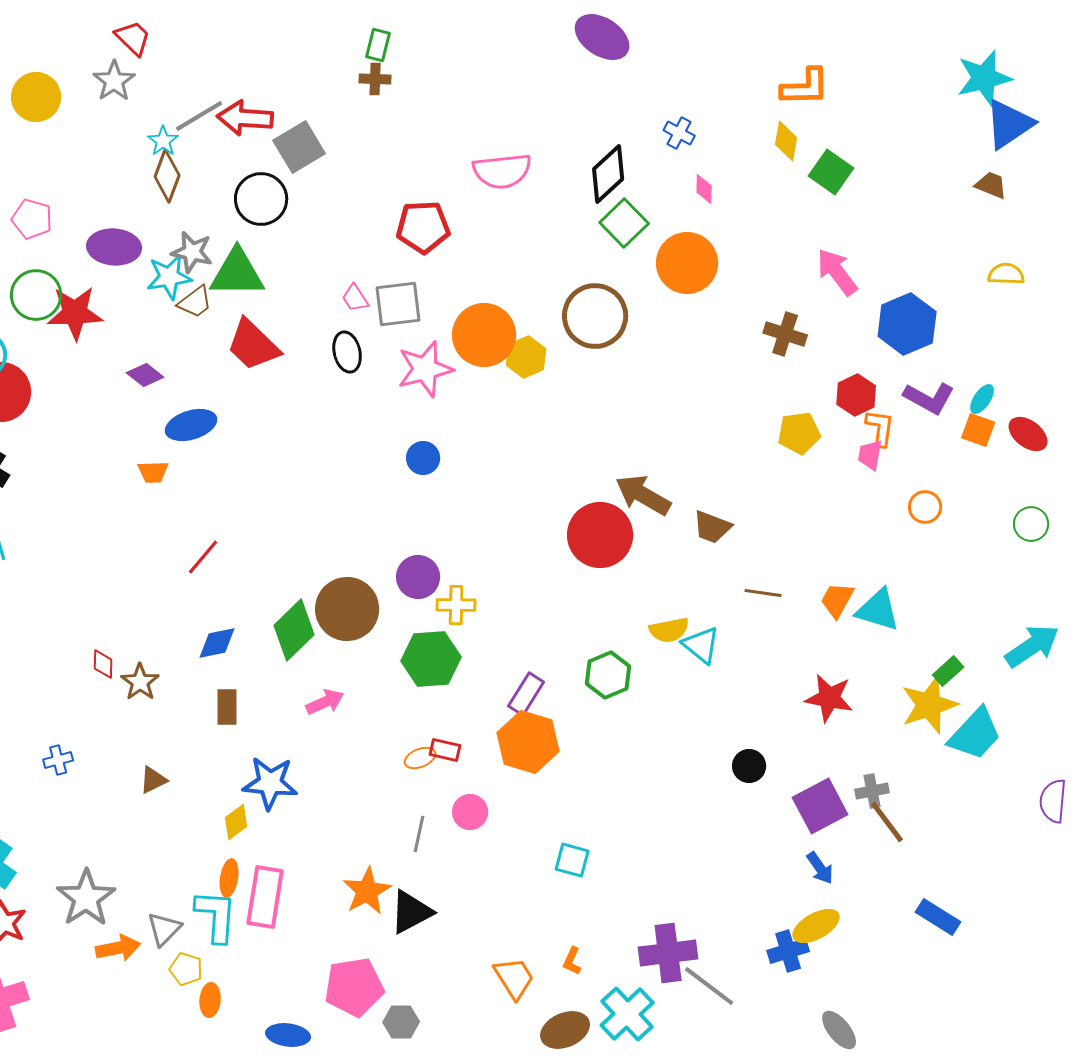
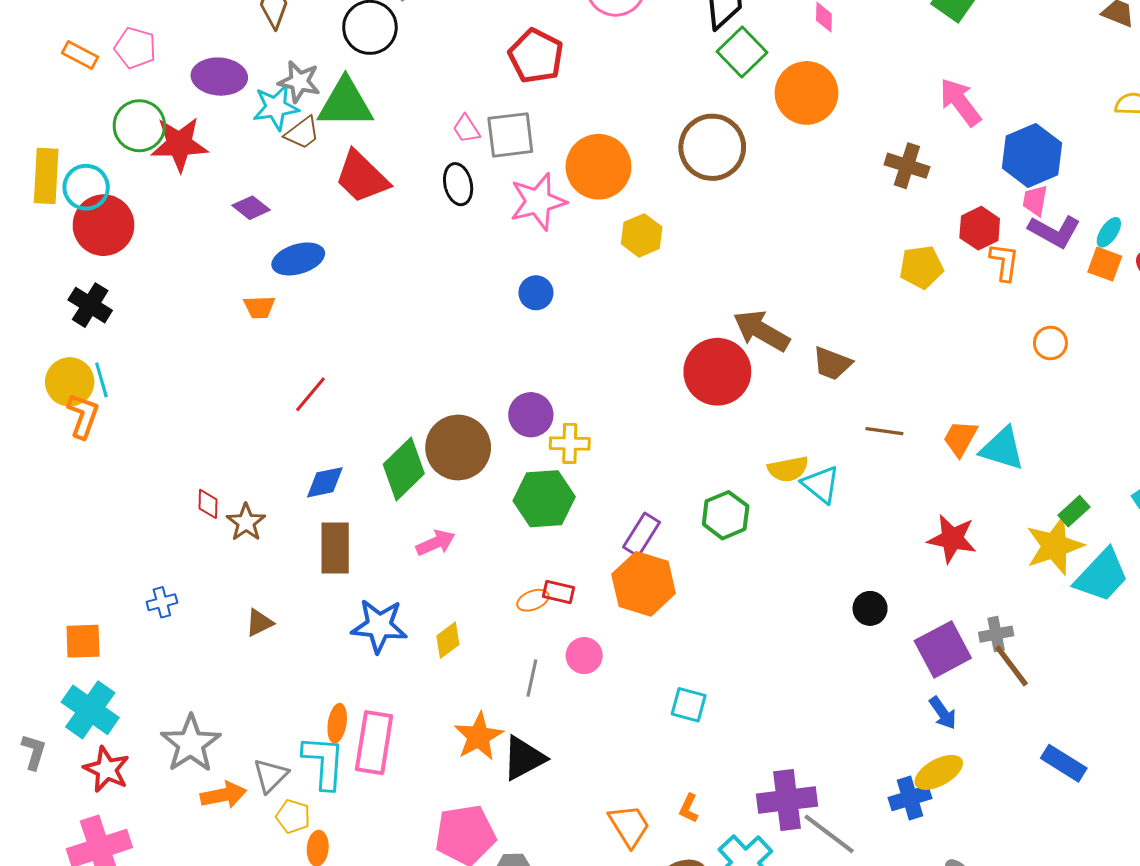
red pentagon: (423, 227) -> (536, 56), turned 30
yellow hexagon: (526, 357) -> (642, 235), moved
pink trapezoid: (870, 455) -> (1035, 201), moved
brown rectangle: (227, 707) -> (335, 548), size x1.4
yellow diamond: (236, 822) -> (448, 640), moved

